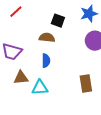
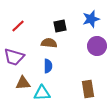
red line: (16, 12) -> (18, 26), moved
black square: (58, 21) -> (60, 26), turned -32

